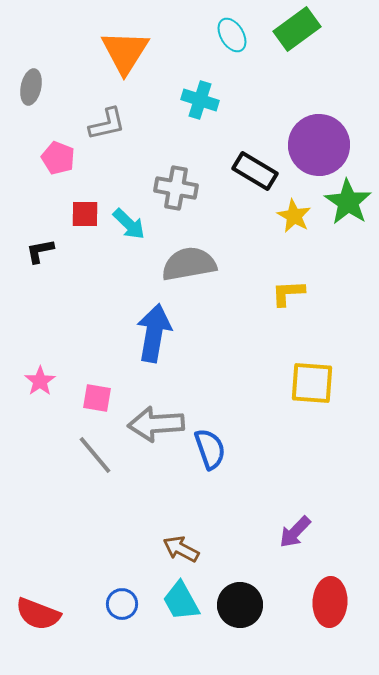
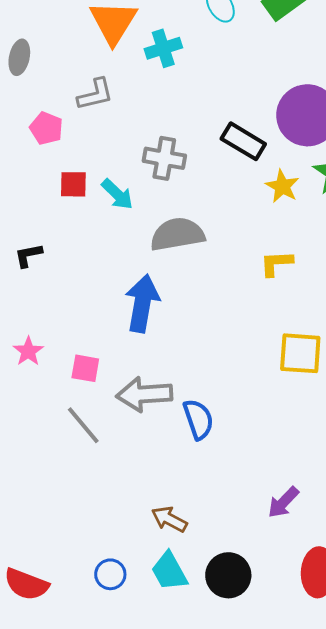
cyan cross: (200, 100) -> (163, 48), moved, turned -36
black L-shape: (40, 251) -> (28, 255), moved

